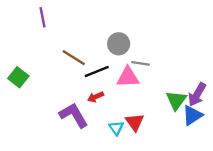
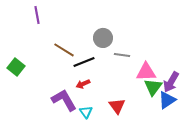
pink triangle: (128, 77) -> (146, 72), moved
cyan triangle: (116, 128) -> (86, 112), moved

